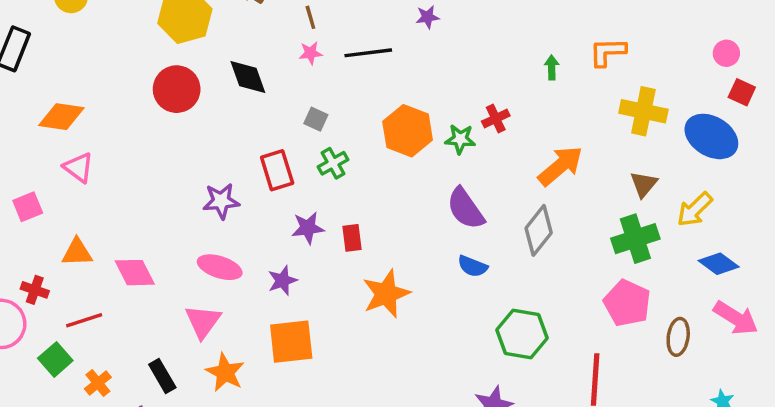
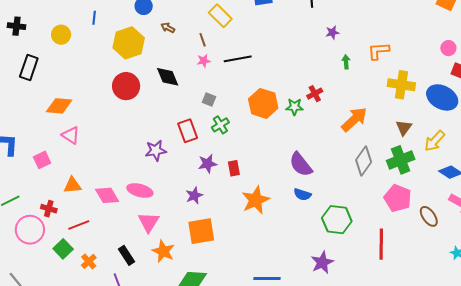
purple star: (428, 17) -> (332, 33), moved
purple semicircle: (466, 209) -> (301, 164), moved
gray diamond: (539, 230) -> (364, 161), moved
blue semicircle: (473, 266) -> (302, 194), moved
pink ellipse: (220, 267) -> (140, 190), moved
brown ellipse: (678, 337) -> (429, 216), turned -40

